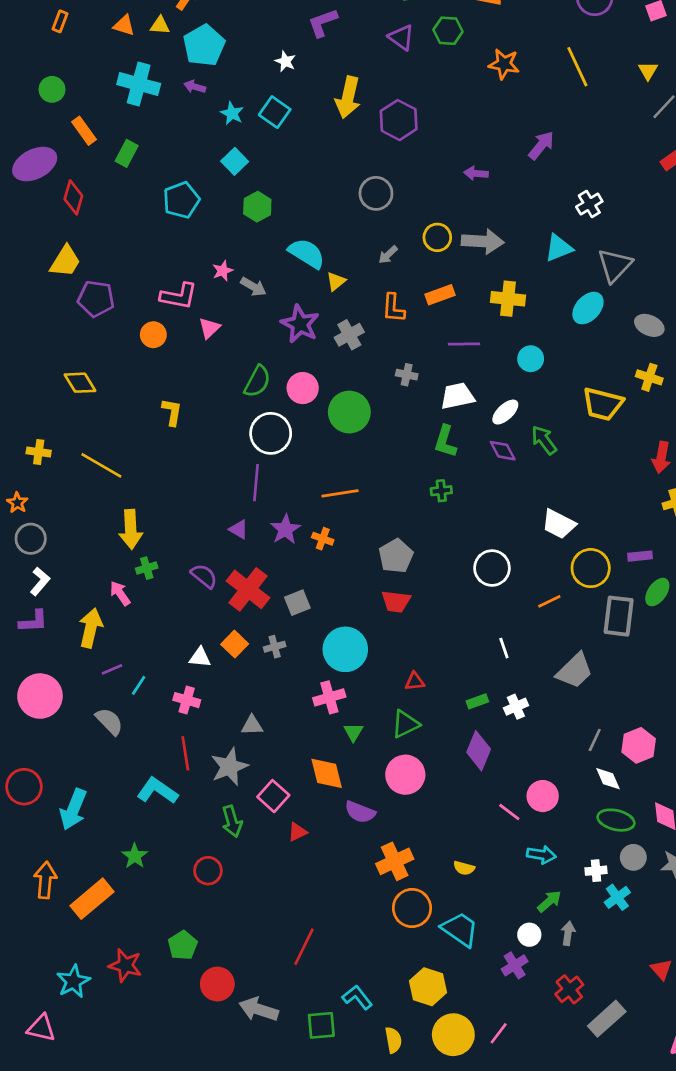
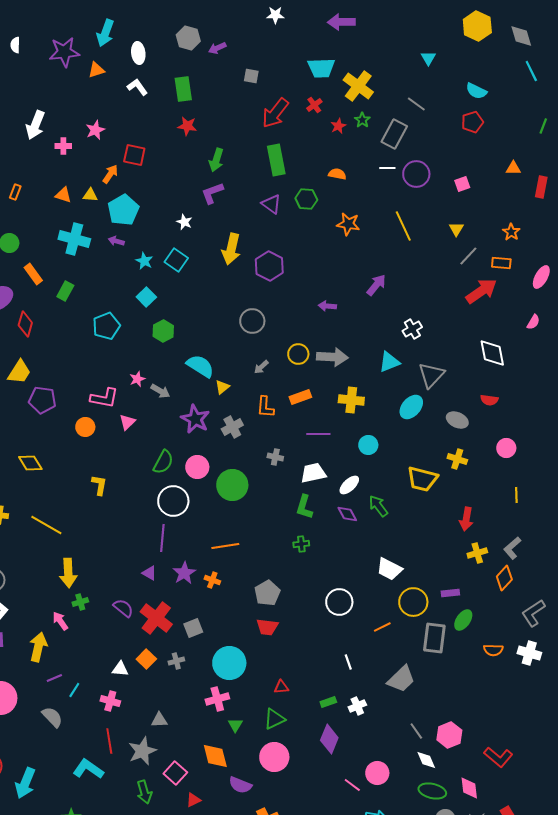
gray line: (595, 740) -> (416, 731), turned -60

